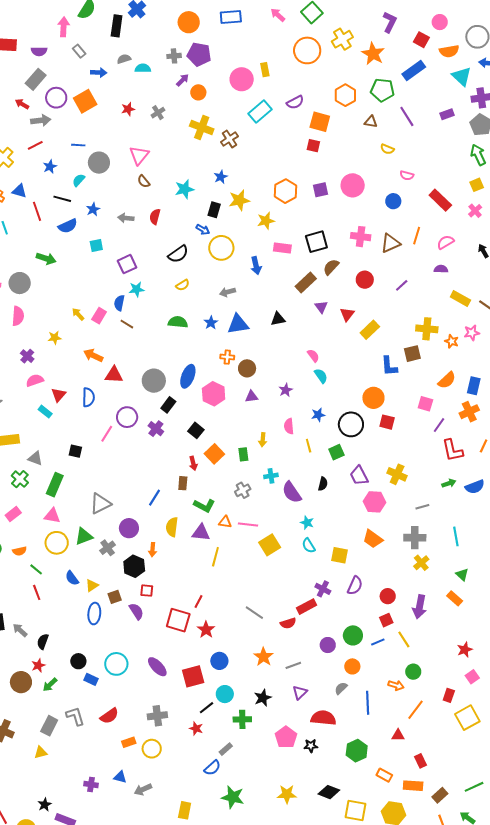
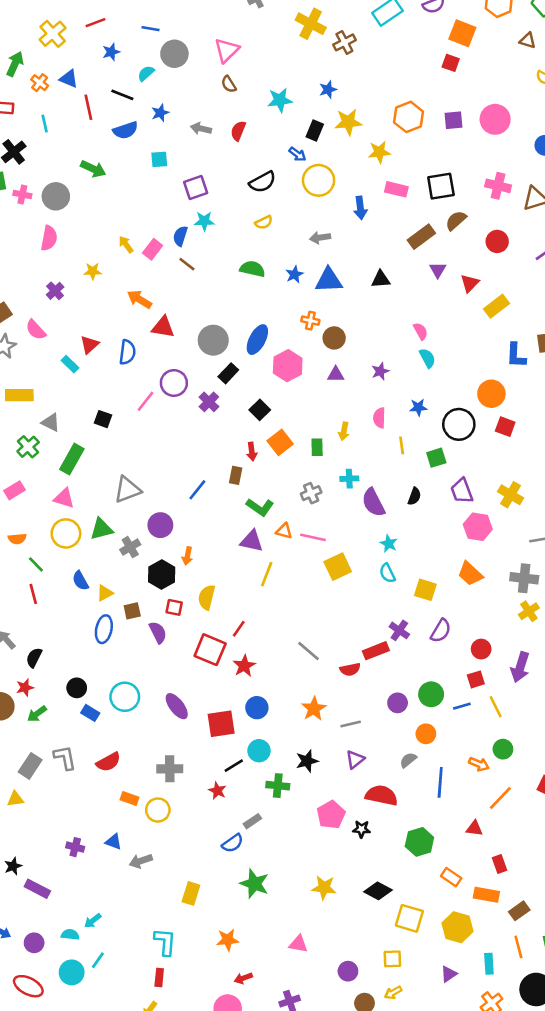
pink semicircle: (35, 380) -> (36, 330), moved, turned -120
yellow semicircle: (172, 527) -> (207, 597), moved
orange rectangle: (129, 742) -> (130, 799), turned 32

